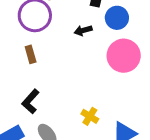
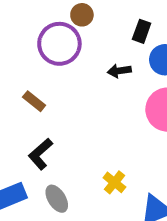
brown rectangle: (31, 54) -> (34, 101), moved, turned -42

